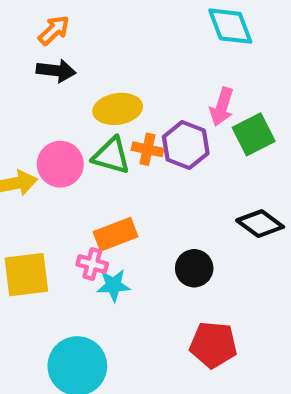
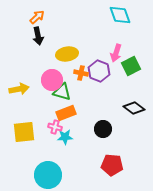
black arrow: (56, 71) -> (38, 36), turned 72
green triangle: (111, 156) -> (62, 92), moved
pink circle: (60, 164) -> (52, 80), moved

